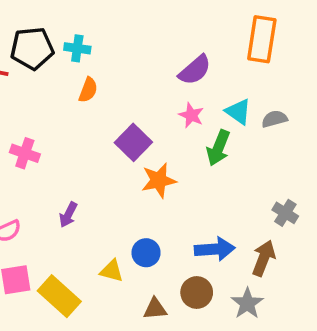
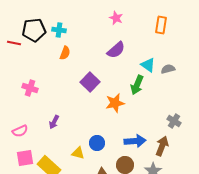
orange rectangle: (262, 39) -> (161, 25), size x0.7
purple semicircle: (195, 70) -> (116, 50), moved
pink star: (191, 115) -> (116, 18), moved
orange star: (159, 180) -> (115, 103), moved

